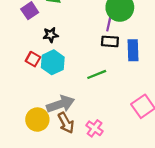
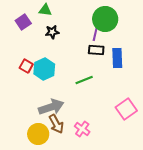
black star: (51, 35) -> (52, 32), moved
yellow circle: (37, 120) -> (38, 134), moved

